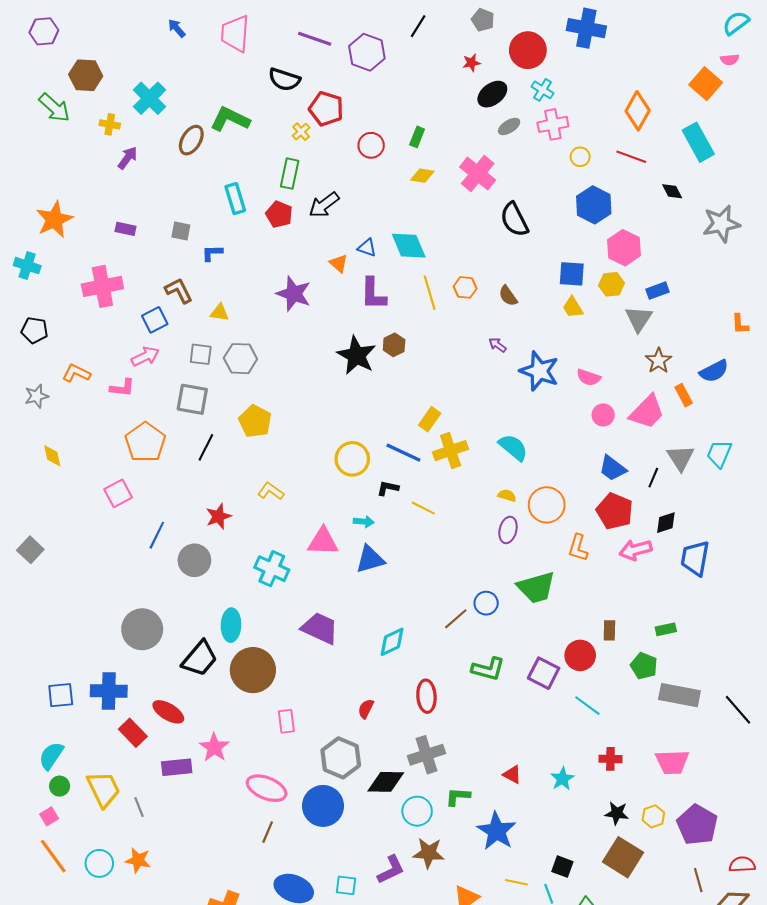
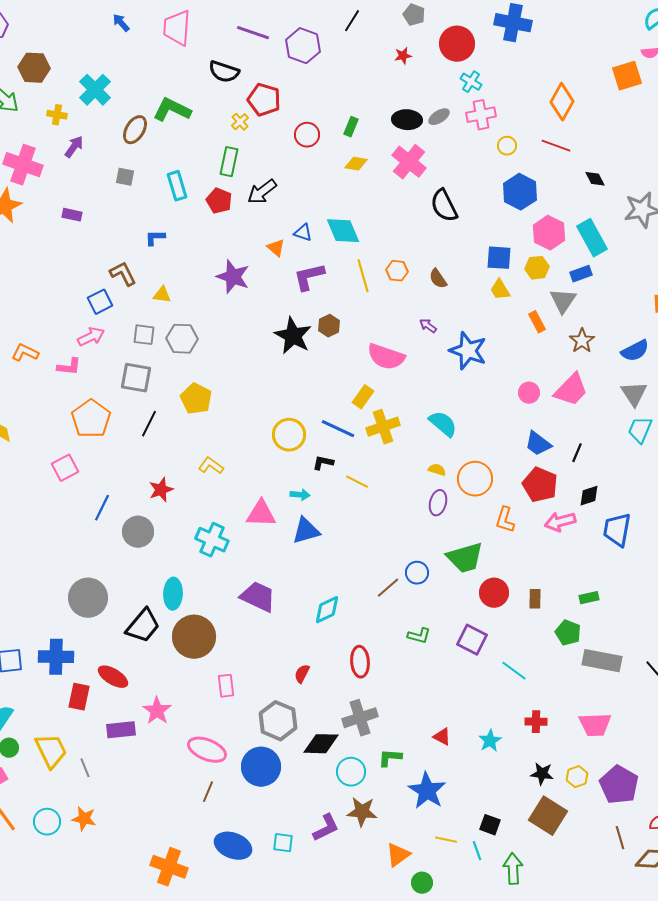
orange square: (706, 84) -> (627, 76), turned 32
black ellipse: (492, 94) -> (407, 120), moved, turned 40
cyan rectangle: (698, 142) -> (592, 238), moved
gray square: (181, 231) -> (125, 177), moved
pink cross: (102, 286) -> (23, 165), moved, turned 30
purple L-shape: (373, 294) -> (309, 277), turned 76
pink semicircle: (589, 377) -> (386, 357), moved, size x1.6
orange rectangle: (684, 395) -> (537, 322), moved
gray triangle: (680, 458) -> (634, 394), moved
red circle: (580, 655) -> (494, 593), moved
green L-shape: (488, 669) -> (419, 636), size x0.7
red rectangle: (133, 733) -> (79, 697), turned 56

